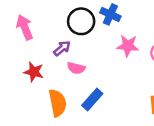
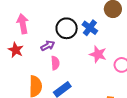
pink semicircle: (76, 68) -> (55, 63), turned -120
red star: (34, 72) -> (16, 50), moved

